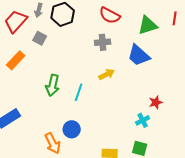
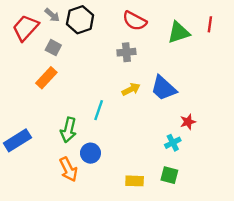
gray arrow: (39, 10) -> (52, 15), turned -64
blue trapezoid: (139, 55) -> (164, 88), moved
orange rectangle: (16, 60) -> (46, 78), moved
green arrow: (53, 85) -> (68, 130), moved

